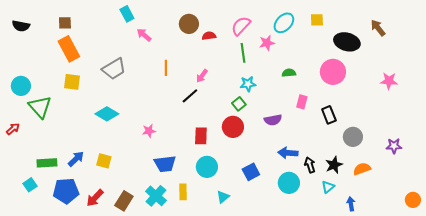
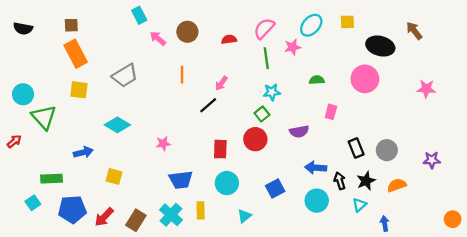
brown circle: (189, 24) -> (187, 32), moved
black rectangle: (329, 115) -> (356, 148), moved
blue arrow: (76, 159) -> (83, 152), moved, turned 30

